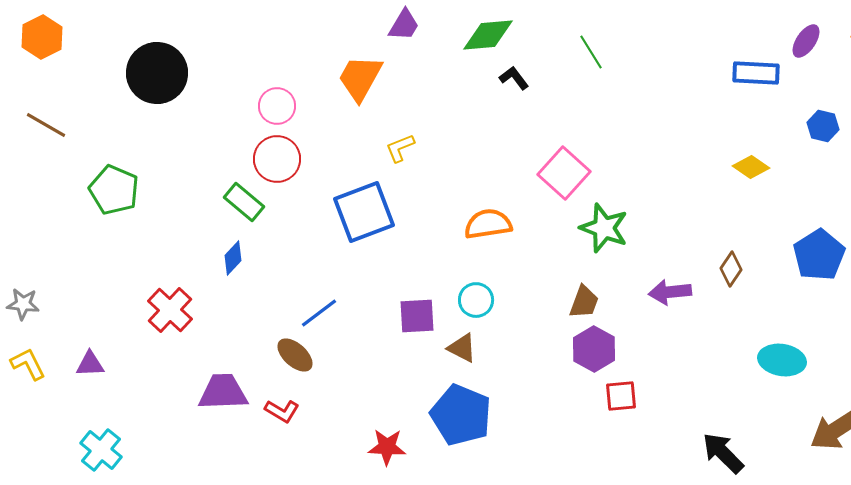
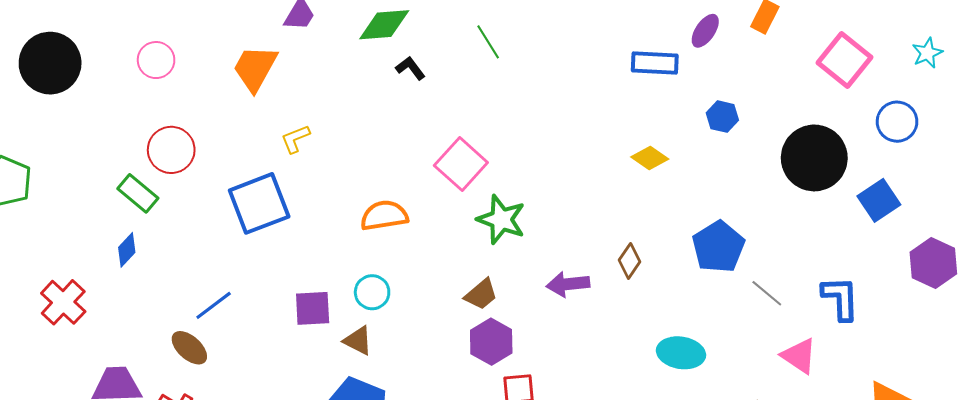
pink circle: (277, 106) -> (156, 60), moved
brown trapezoid: (584, 302) -> (481, 294), turned 30

